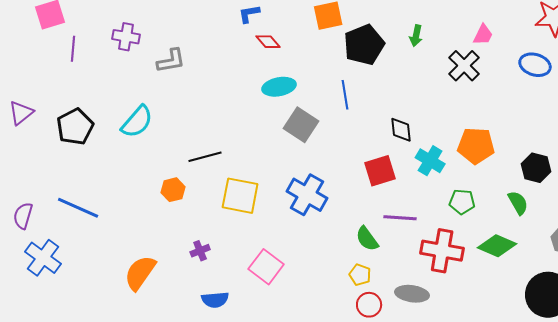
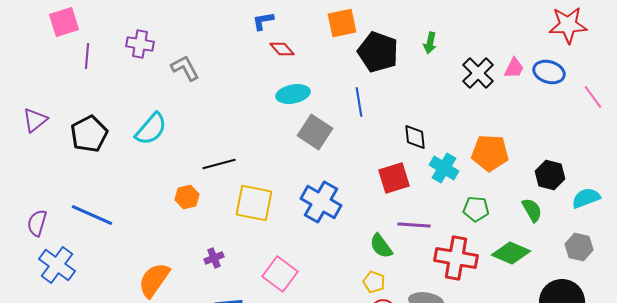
pink trapezoid: (483, 35) -> (514, 68), moved
black pentagon: (364, 45) -> (378, 52), turned -30
gray L-shape: (171, 61) -> (185, 68), turned -108

